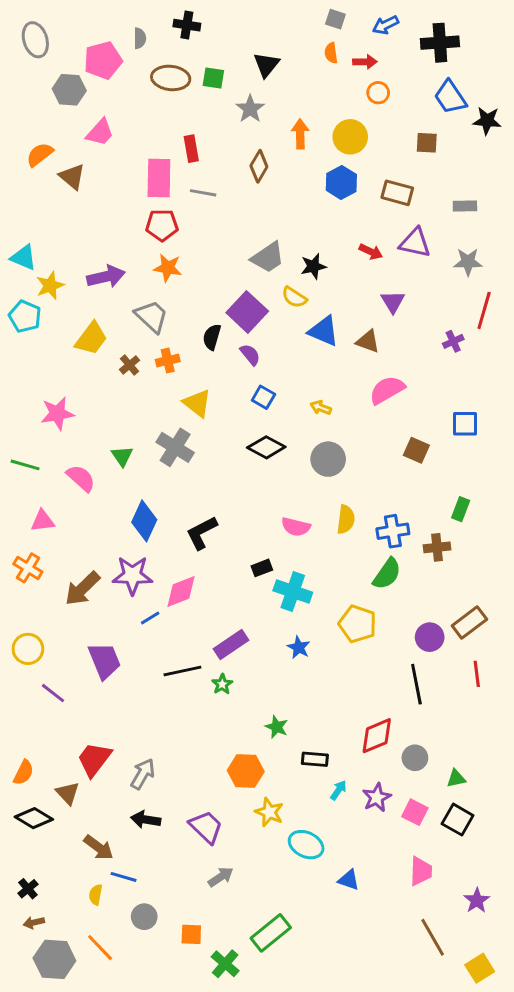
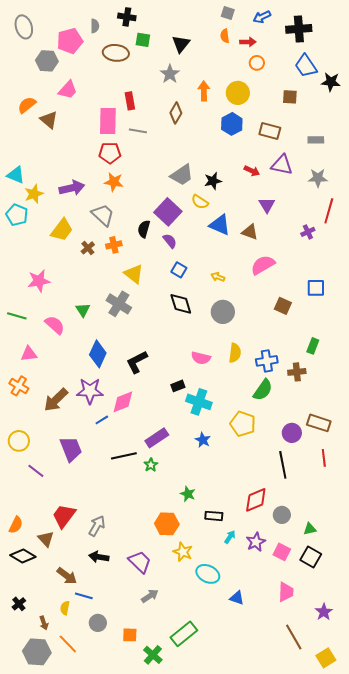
green square: (213, 78) -> (143, 40), moved
black diamond: (266, 447) -> (181, 304), turned 45
brown rectangle: (469, 622) -> (319, 423), turned 55
brown arrow: (34, 923) -> (44, 623), moved, turned -96

